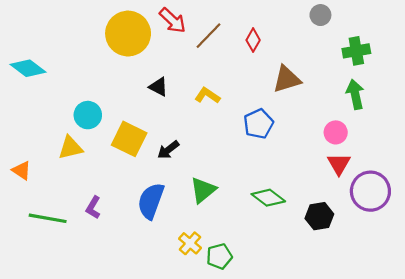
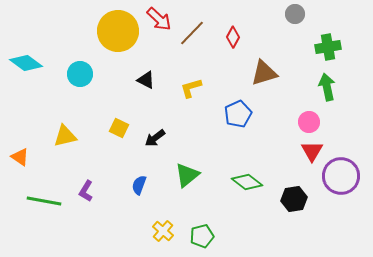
yellow L-shape: (207, 95) -> (191, 88), turned -50
cyan circle: (88, 115) -> (80, 74), moved
yellow square: (129, 139) -> (119, 128), size x0.6
blue semicircle: (151, 201) -> (139, 185), size x0.6
yellow cross: (190, 243) -> (163, 231), moved

